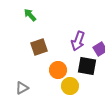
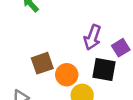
brown square: (39, 47) -> (42, 63), moved

